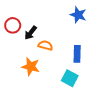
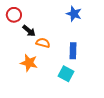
red circle: (13, 25) -> (14, 15), moved
black arrow: (31, 33) -> (29, 31), turned -88

